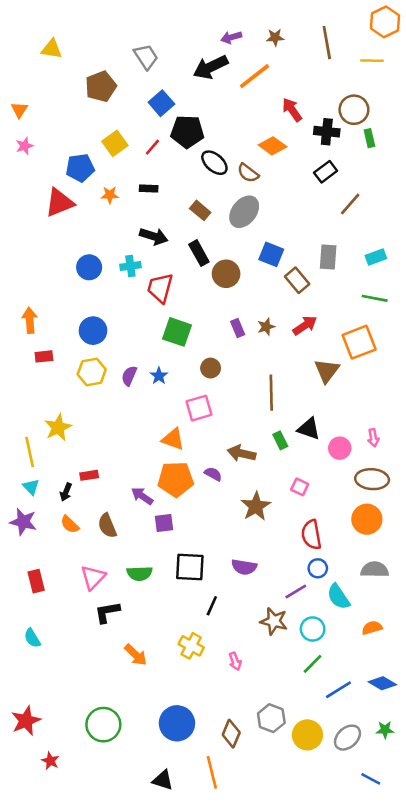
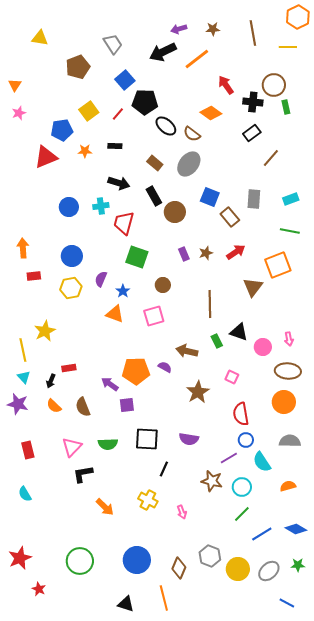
purple semicircle: (129, 376) -> (101, 279), moved
orange triangle: (173, 439) -> (115, 314), moved

